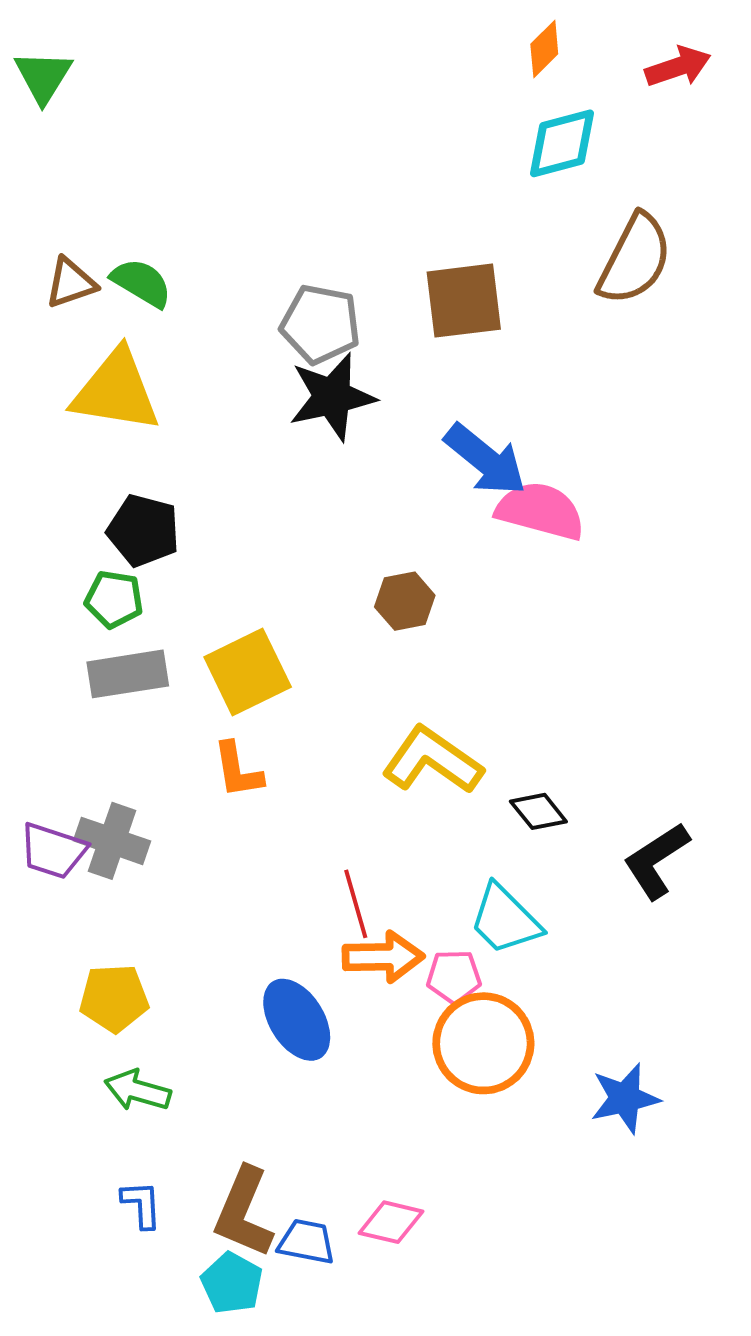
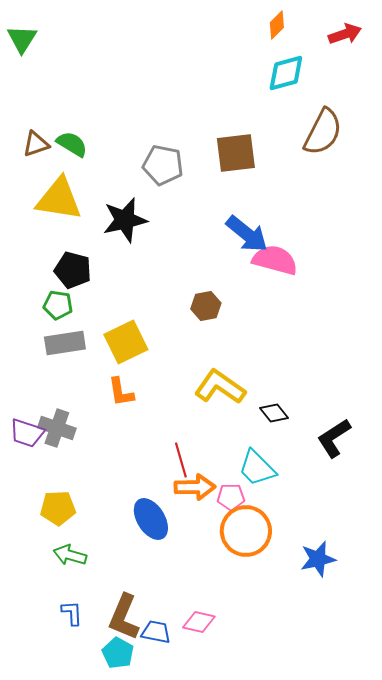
black star: (332, 397) -> (125, 220), moved

